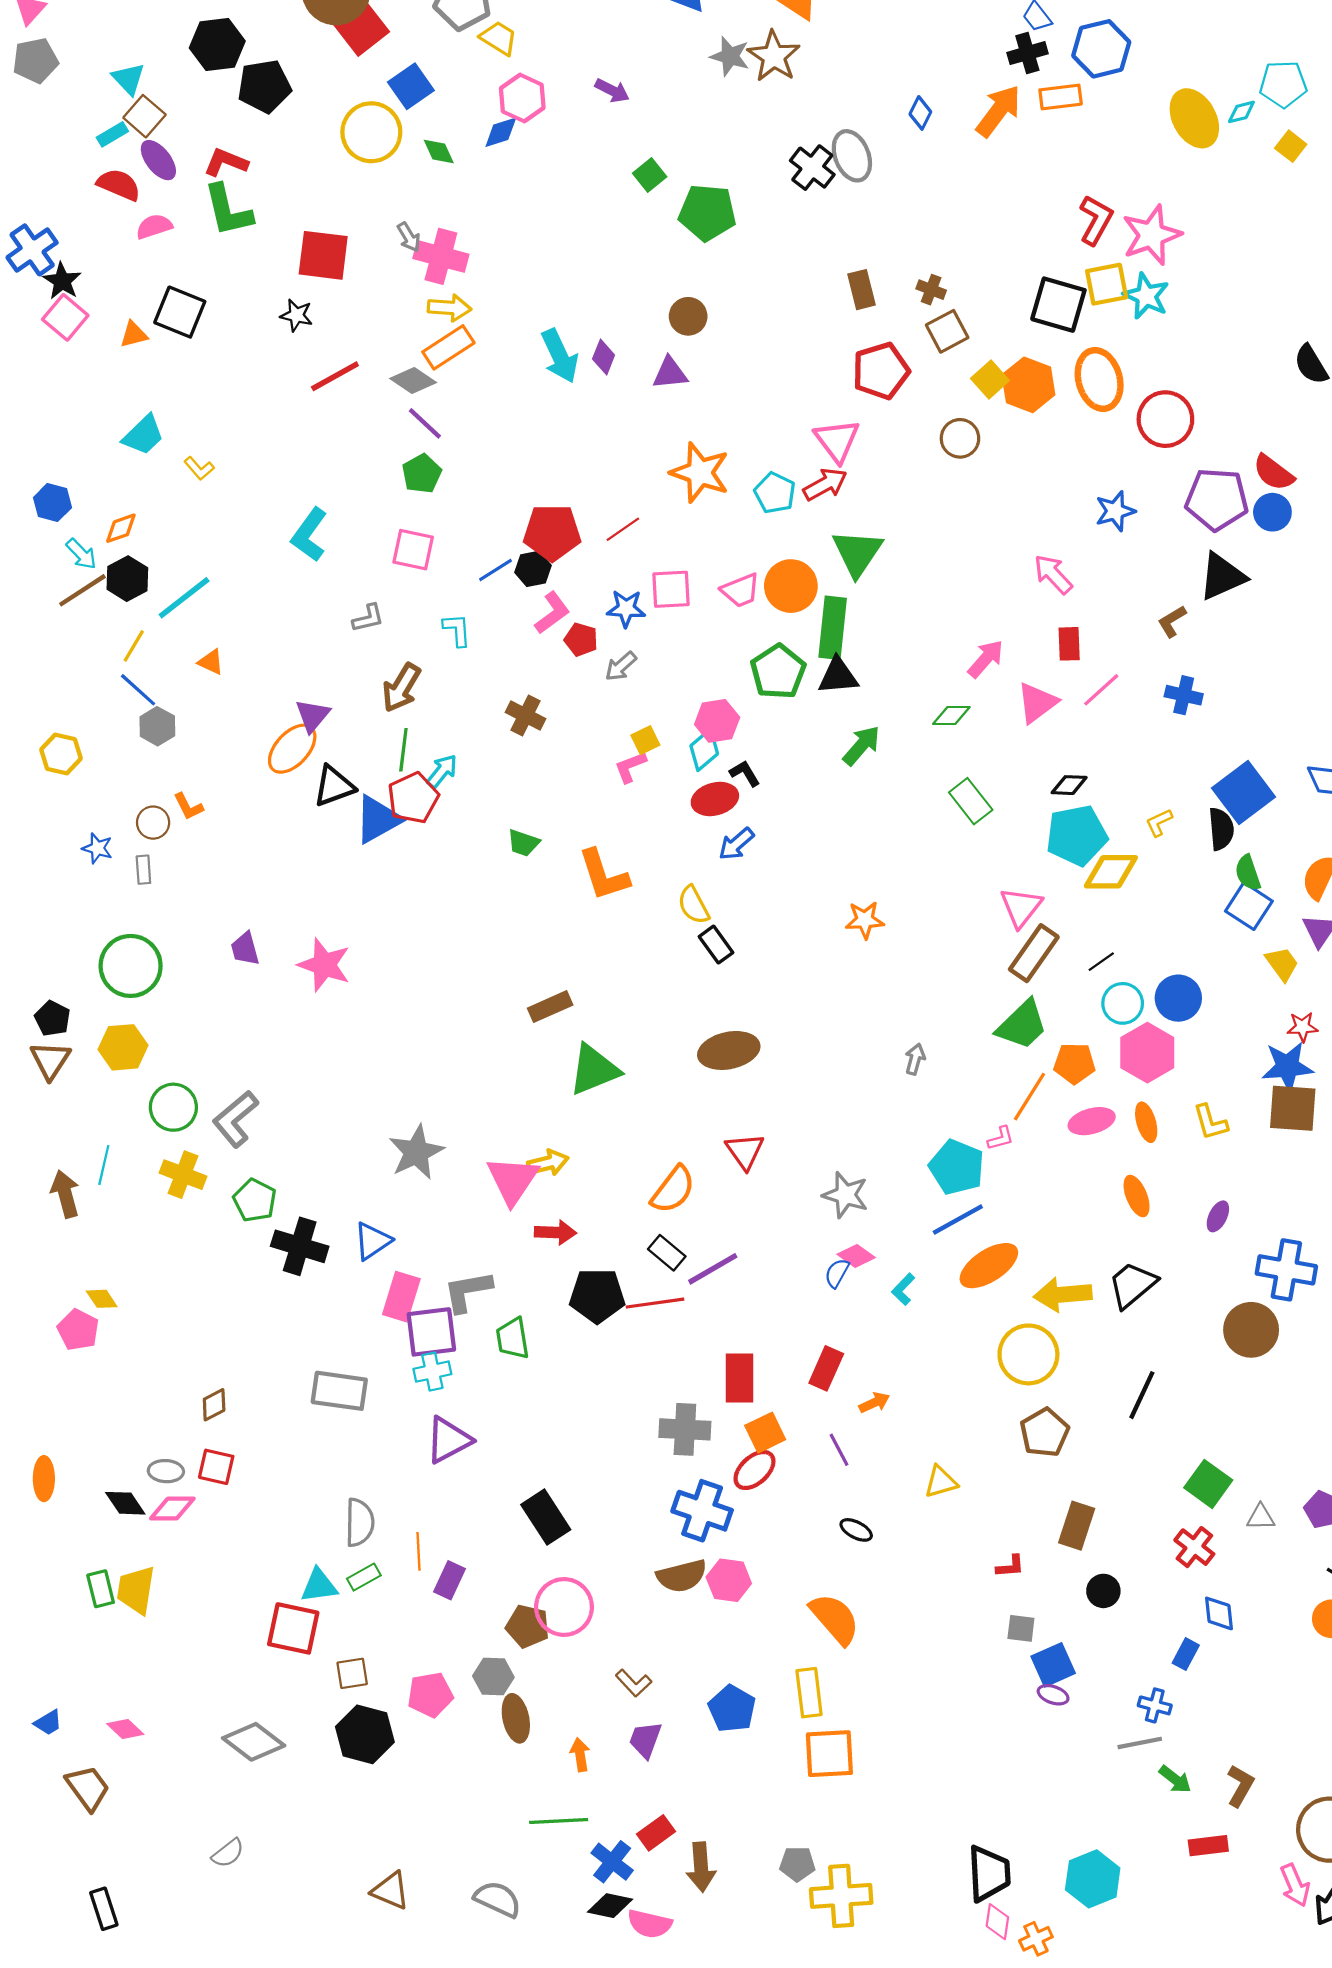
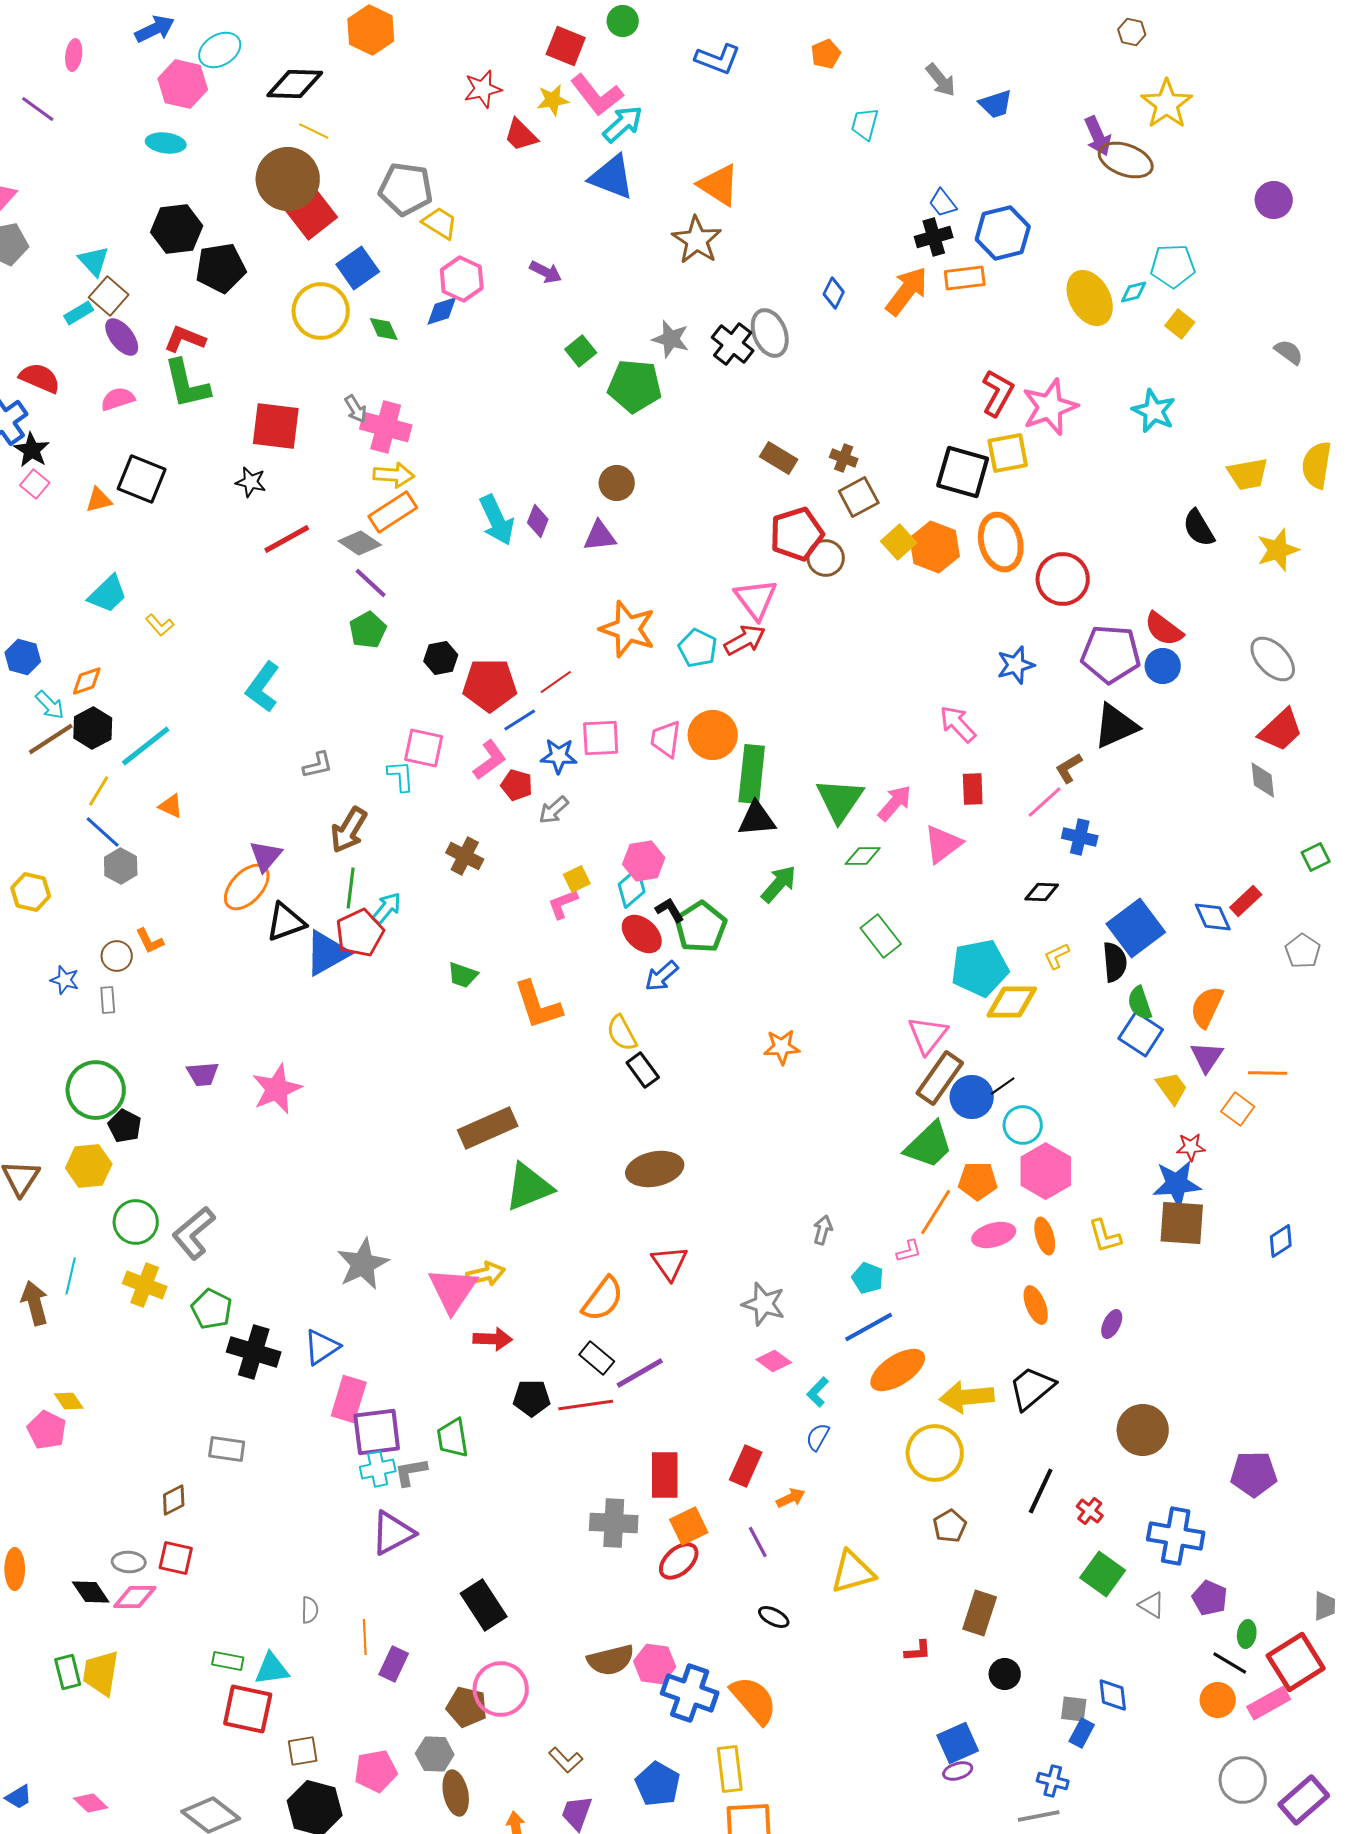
gray star: (730, 56) -> (671, 339), moved
red semicircle: (119, 185) -> (40, 378), moved
brown rectangle: (862, 290) -> (779, 458), turned -45
cyan star: (1146, 296) -> (1154, 411), moved
pink square: (65, 317) -> (35, 484), size x0.7
brown circle: (960, 438) -> (826, 558), moved
pink square: (413, 550) -> (424, 748), moved
green triangle: (857, 553) -> (840, 800), moved
black hexagon: (533, 569) -> (441, 658), moved
blue line: (496, 570) -> (520, 720), moved
pink trapezoid: (741, 590) -> (666, 739), turned 120
green pentagon: (778, 672) -> (701, 927), moved
pink line: (1101, 690) -> (1045, 802), moved
black diamond: (1069, 785) -> (1042, 892), moved
red ellipse: (715, 799) -> (642, 934), turned 57
purple trapezoid: (245, 949) -> (203, 1074), turned -80
pink star: (324, 965) -> (277, 1089), turned 30
blue circle: (1178, 998) -> (972, 1097), moved
brown rectangle: (550, 1007) -> (488, 1128), size x1.4
black pentagon: (52, 1018) -> (125, 1126), moved
gray arrow: (915, 1059) -> (823, 1230), moved
cyan pentagon: (957, 1167) -> (868, 1278), size x0.6
blue cross: (1286, 1270) -> (1176, 1536), moved
blue semicircle: (837, 1273) -> (818, 1437), moved
gray L-shape: (468, 1291) -> (411, 1472), moved, size x0.7
black pentagon: (597, 1296) -> (532, 1398), size x0.7
gray rectangle: (339, 1391) -> (227, 1449), moved, size x0.7
brown pentagon: (1045, 1433) -> (950, 1526), size x0.7
yellow triangle: (941, 1482) -> (853, 1572), size x1.4
blue cross: (702, 1511) -> (690, 1693), moved
gray triangle: (1261, 1517) -> (1152, 1605), turned 32
gray semicircle: (360, 1522) -> (310, 1610), size x0.6
red cross: (1194, 1547) -> (1090, 1511), moved, size x0.7
green rectangle: (364, 1577) -> (228, 1661), moved, turned 40
gray square: (1021, 1628) -> (1074, 1709), moved
purple ellipse: (1053, 1695) -> (958, 1771), turned -36

